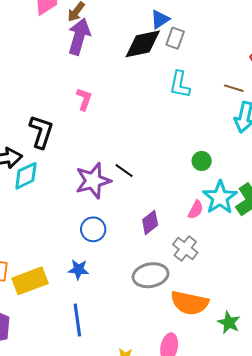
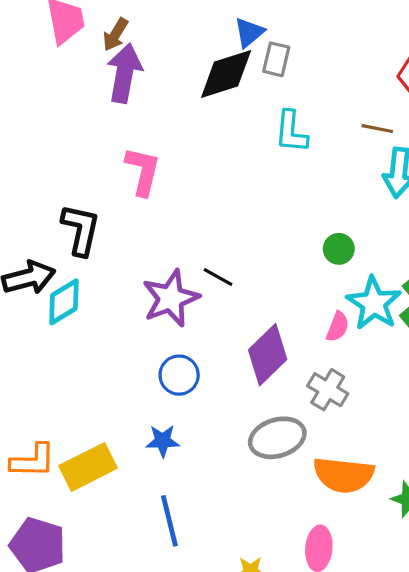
pink L-shape: (84, 99) -> (143, 171), size x1.4
purple diamond: (150, 222) -> (268, 355), size x1.5

